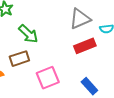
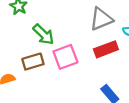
pink square: (48, 78) -> (65, 57), moved

